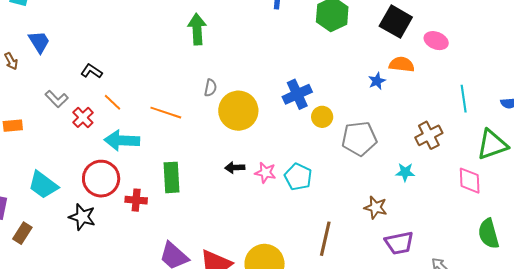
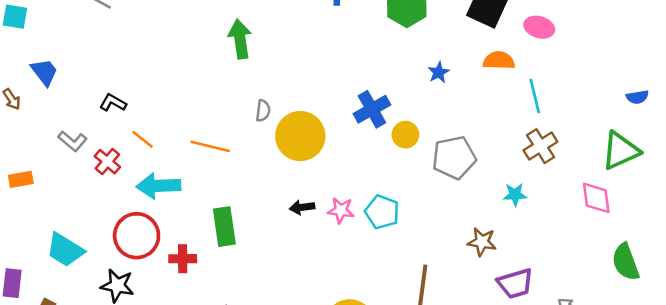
blue star: (377, 81) -> (439, 72), moved
cyan line: (464, 99) -> (535, 96), moved

